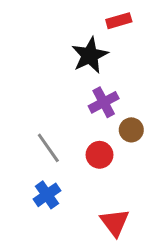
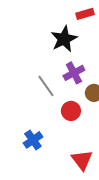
gray line: (48, 148) -> (46, 86), moved

